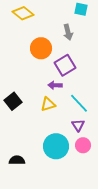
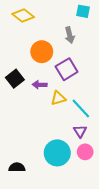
purple arrow: (55, 85) -> (40, 85), moved
black square: (13, 101) -> (15, 79), moved
yellow triangle: (48, 104) -> (58, 98), moved

